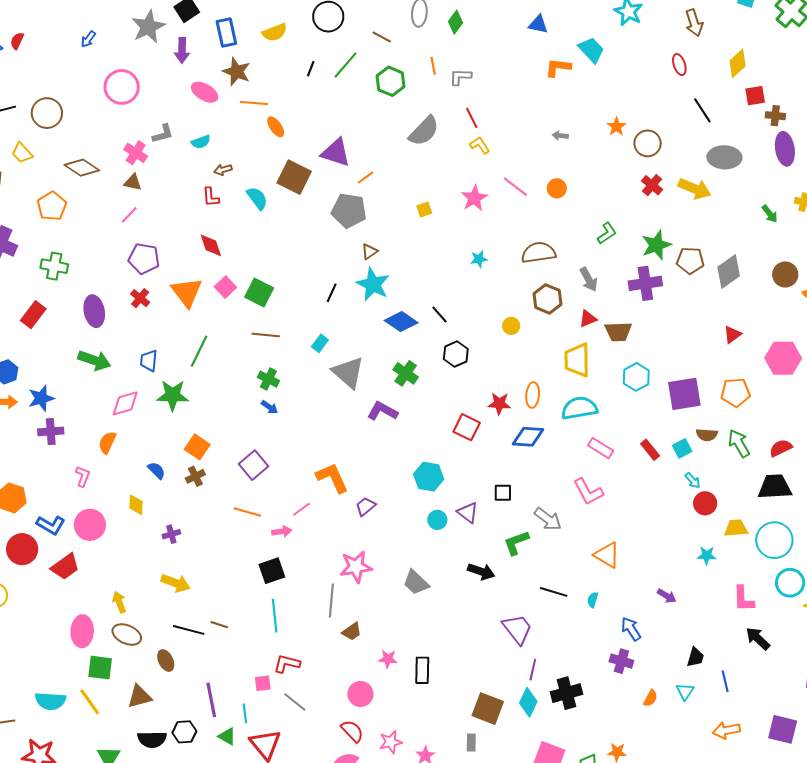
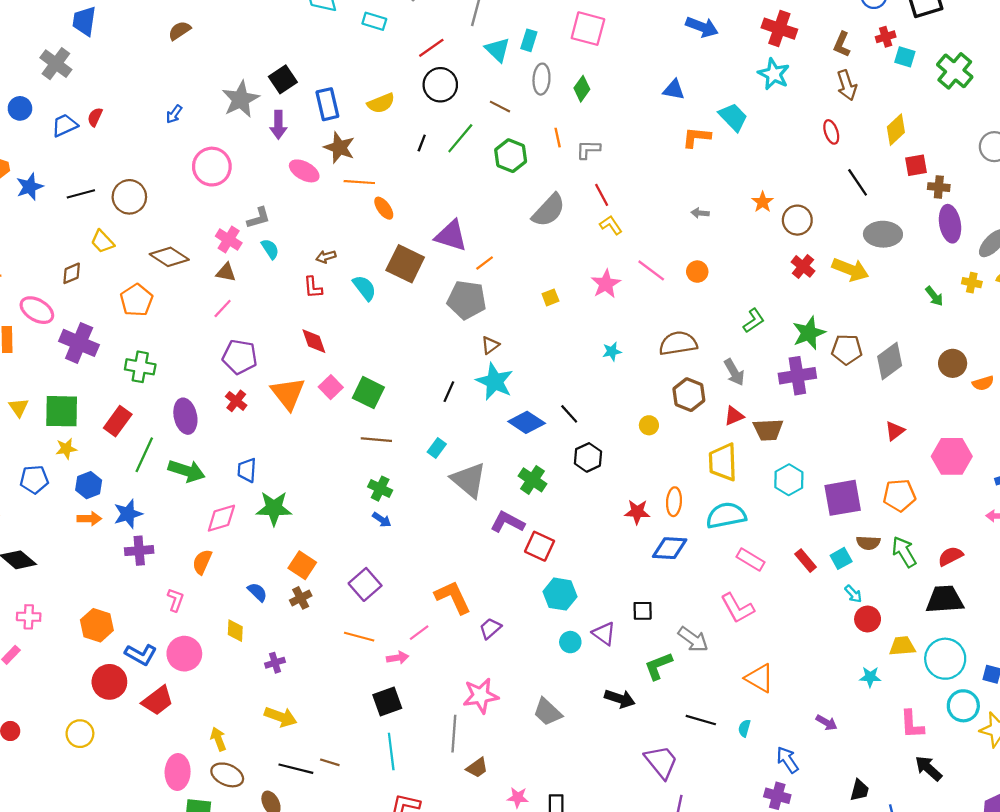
cyan semicircle: (201, 142) -> (270, 249), moved, turned -102
green line: (199, 351) -> (144, 455), moved
red square: (467, 427) -> (540, 546), moved

